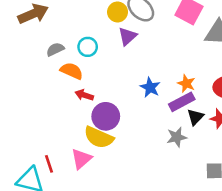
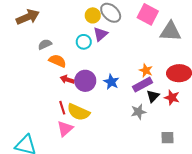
cyan circle: (88, 47) -> (84, 42), moved
blue star: (150, 87) -> (111, 82), moved
purple circle: (106, 116) -> (85, 81), moved
red line: (49, 164) -> (62, 108), moved

